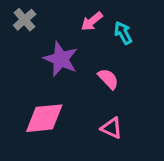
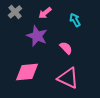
pink arrow: (92, 21) -> (45, 13), moved
pink triangle: (112, 128) -> (68, 78), size x1.6

